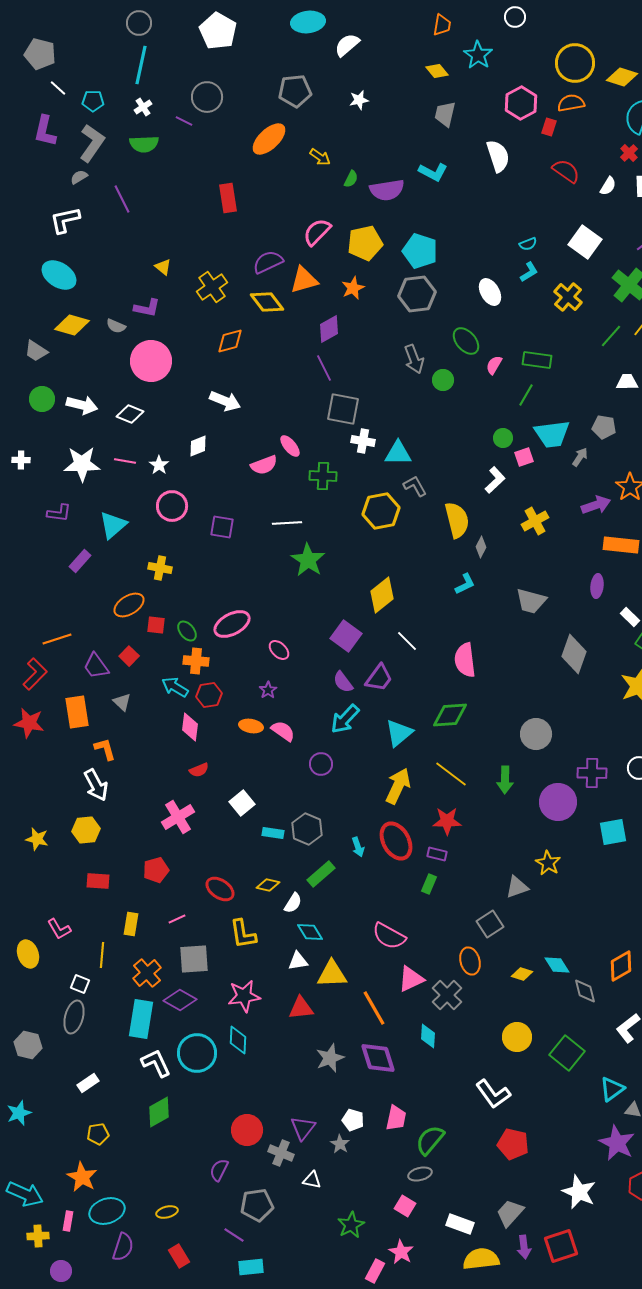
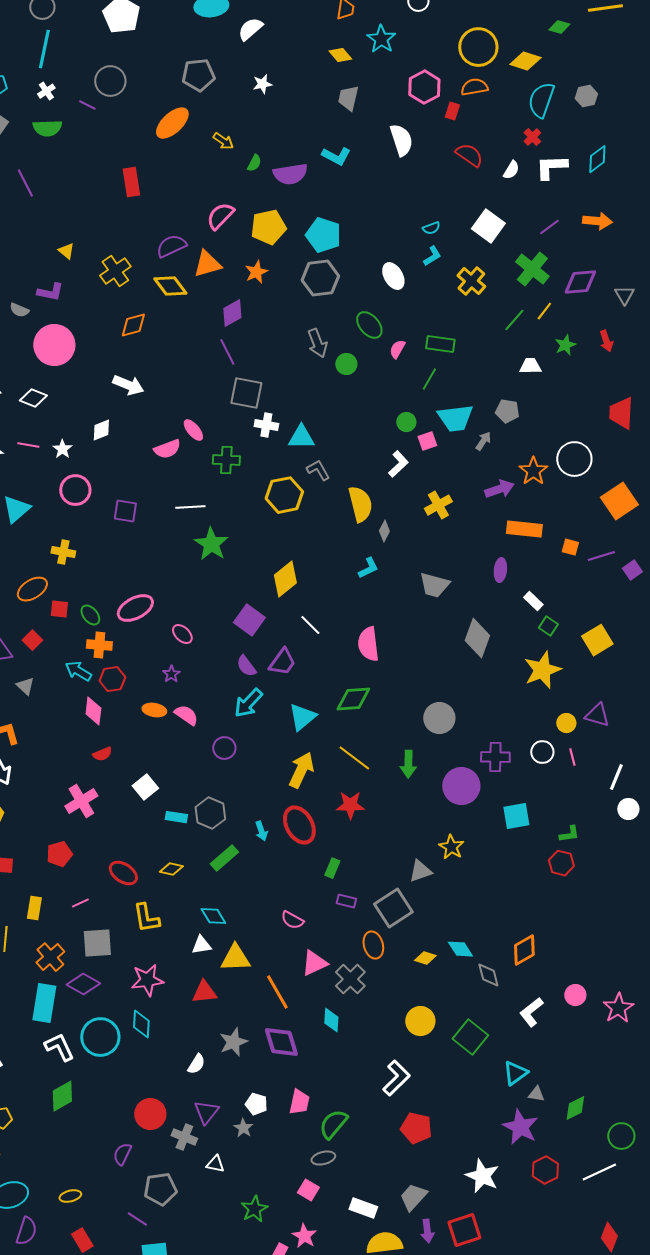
purple rectangle: (437, 854) -> (346, 901), moved
white semicircle: (293, 903) -> (196, 1064), moved
gray square: (490, 924) -> (393, 908), size x1.4
pink semicircle: (389, 936) -> (292, 920), size x0.7
white L-shape: (493, 1094) -> (396, 1078), turned -99

